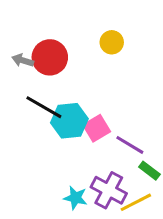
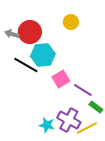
cyan hexagon: (69, 121) -> (43, 55), moved

